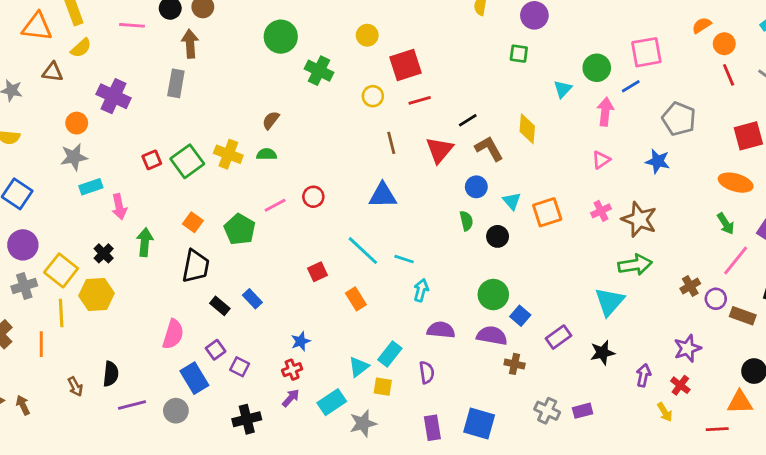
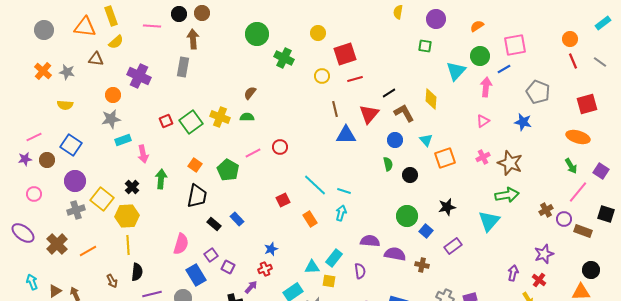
orange semicircle: (702, 25) -> (477, 26), moved
cyan triangle: (563, 89) -> (456, 71), size x1.5
blue triangle: (383, 195) -> (346, 135), moved
cyan triangle: (512, 201) -> (426, 140), moved
cyan arrow: (421, 290) -> (341, 213), moved
yellow line: (61, 313) -> (128, 245), moved
purple semicircle: (492, 336) -> (395, 254), moved
orange line: (41, 344) -> (88, 251), turned 60
black star: (602, 353) -> (447, 207), moved
cyan triangle: (359, 367) -> (312, 267), turned 35
purple arrow: (291, 398) -> (251, 287), moved

